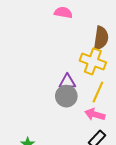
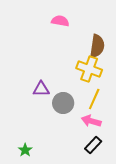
purple triangle: (67, 82) -> (41, 89), moved

